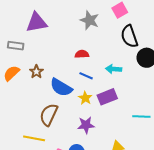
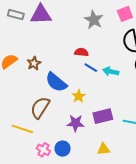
gray rectangle: (16, 46) -> (16, 15), moved
blue line: (86, 76) -> (91, 68), moved
purple rectangle: (107, 97) -> (103, 116), moved

